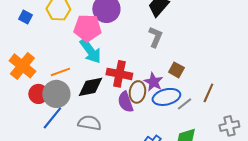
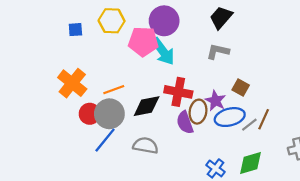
blue square: (25, 17) -> (75, 30), turned -32
gray L-shape: (155, 37) -> (218, 51), turned -100
cyan arrow: (90, 51) -> (163, 51), moved
brown line: (208, 93) -> (264, 119), moved

